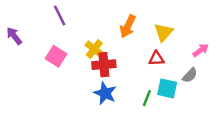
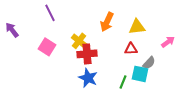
yellow triangle: (164, 32) -> (137, 27), turned 42
gray semicircle: (190, 75) -> (149, 63), moved

